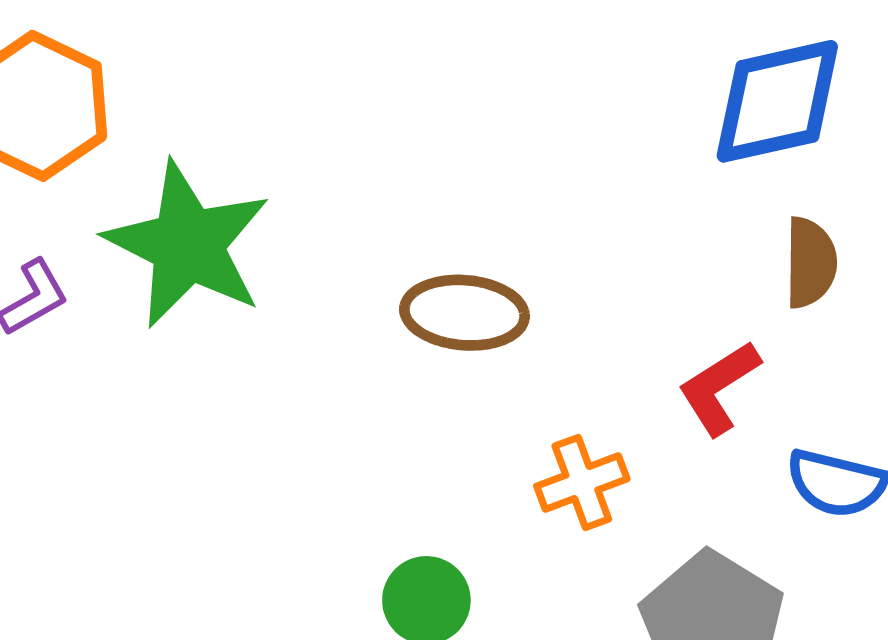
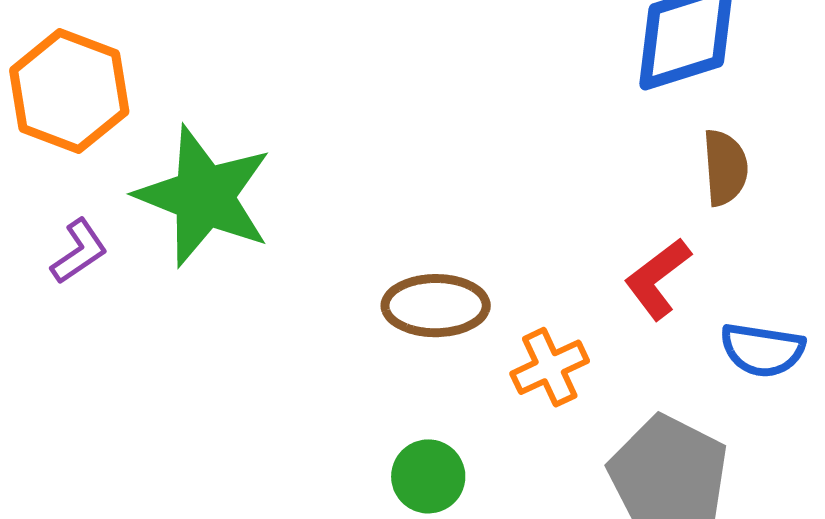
brown ellipse: (464, 313) -> (436, 306), moved

